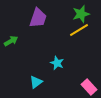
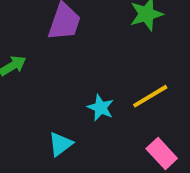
yellow line: (79, 30) -> (150, 96), moved

